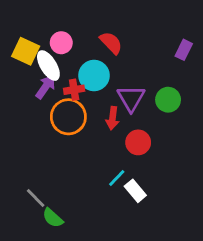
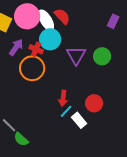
pink circle: (61, 43) -> (27, 16), size x1.6
white ellipse: (48, 66) -> (46, 20), moved
red cross: (74, 90) -> (36, 49), turned 32
red arrow: (113, 118) -> (63, 98), moved
red circle: (138, 142) -> (94, 103), moved

